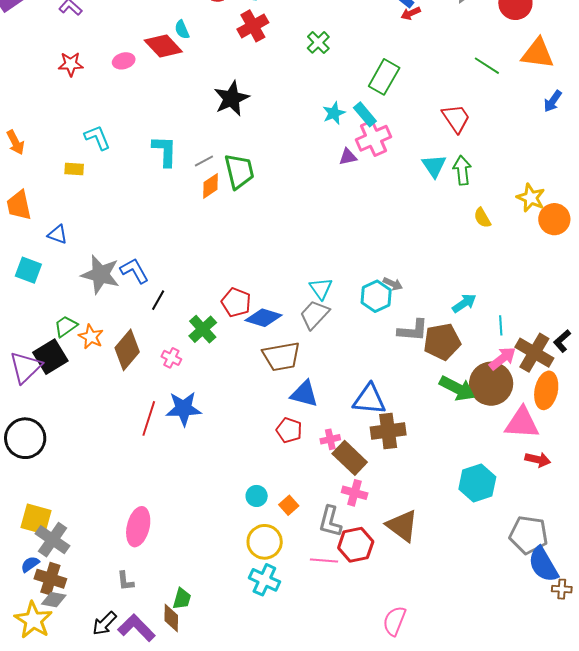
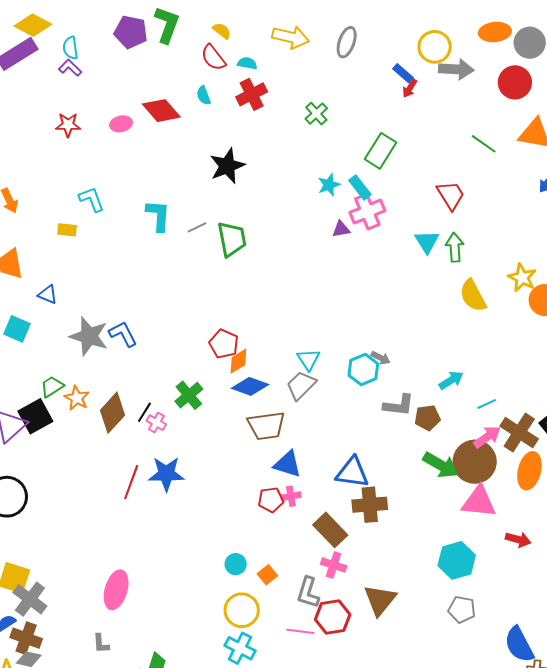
red arrow: (411, 13) -> (410, 88), turned -36
cyan semicircle: (182, 30) -> (204, 95), moved
orange diamond: (211, 186) -> (238, 361), moved
yellow semicircle: (482, 218) -> (473, 296), size x1.6
black line: (158, 300) -> (144, 412), moved
red pentagon: (236, 302) -> (224, 344), moved
cyan line: (501, 325) -> (487, 404), turned 66
brown pentagon: (442, 342) -> (427, 418), size x0.7
pink triangle: (522, 423) -> (479, 502), moved
red pentagon: (289, 430) -> (271, 500), turned -30
pink cross: (330, 439) -> (291, 496), moved
brown triangle: (402, 526) -> (380, 600), turned 30
gray pentagon: (529, 535) -> (462, 609), moved, size x0.7

